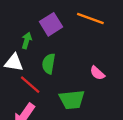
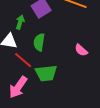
green trapezoid: (72, 100) -> (46, 73), moved

